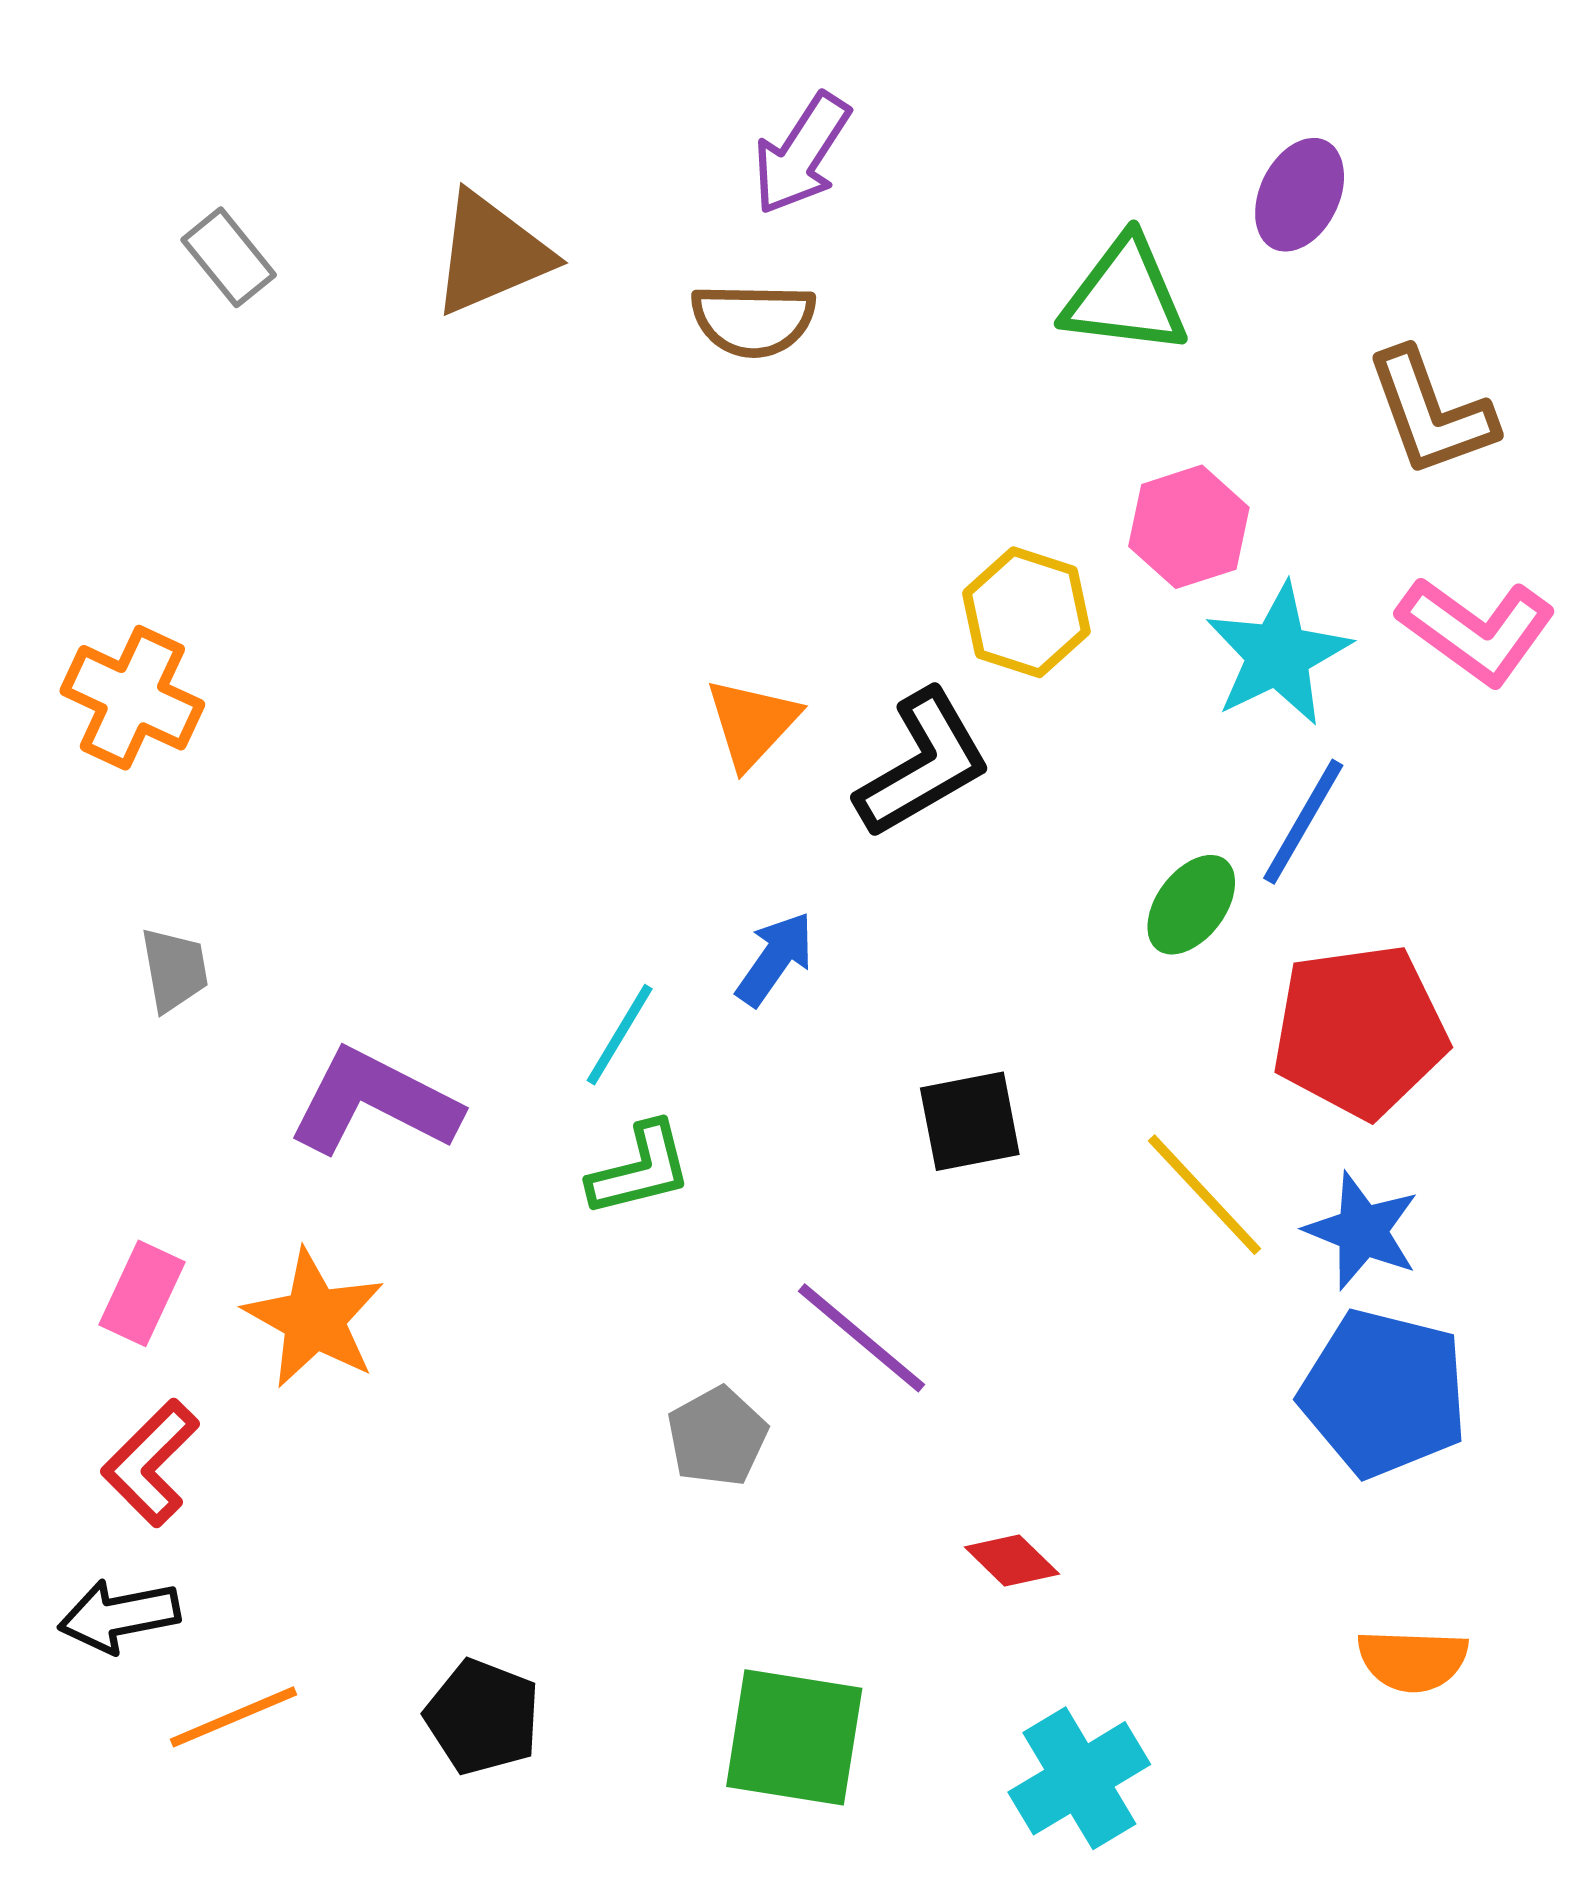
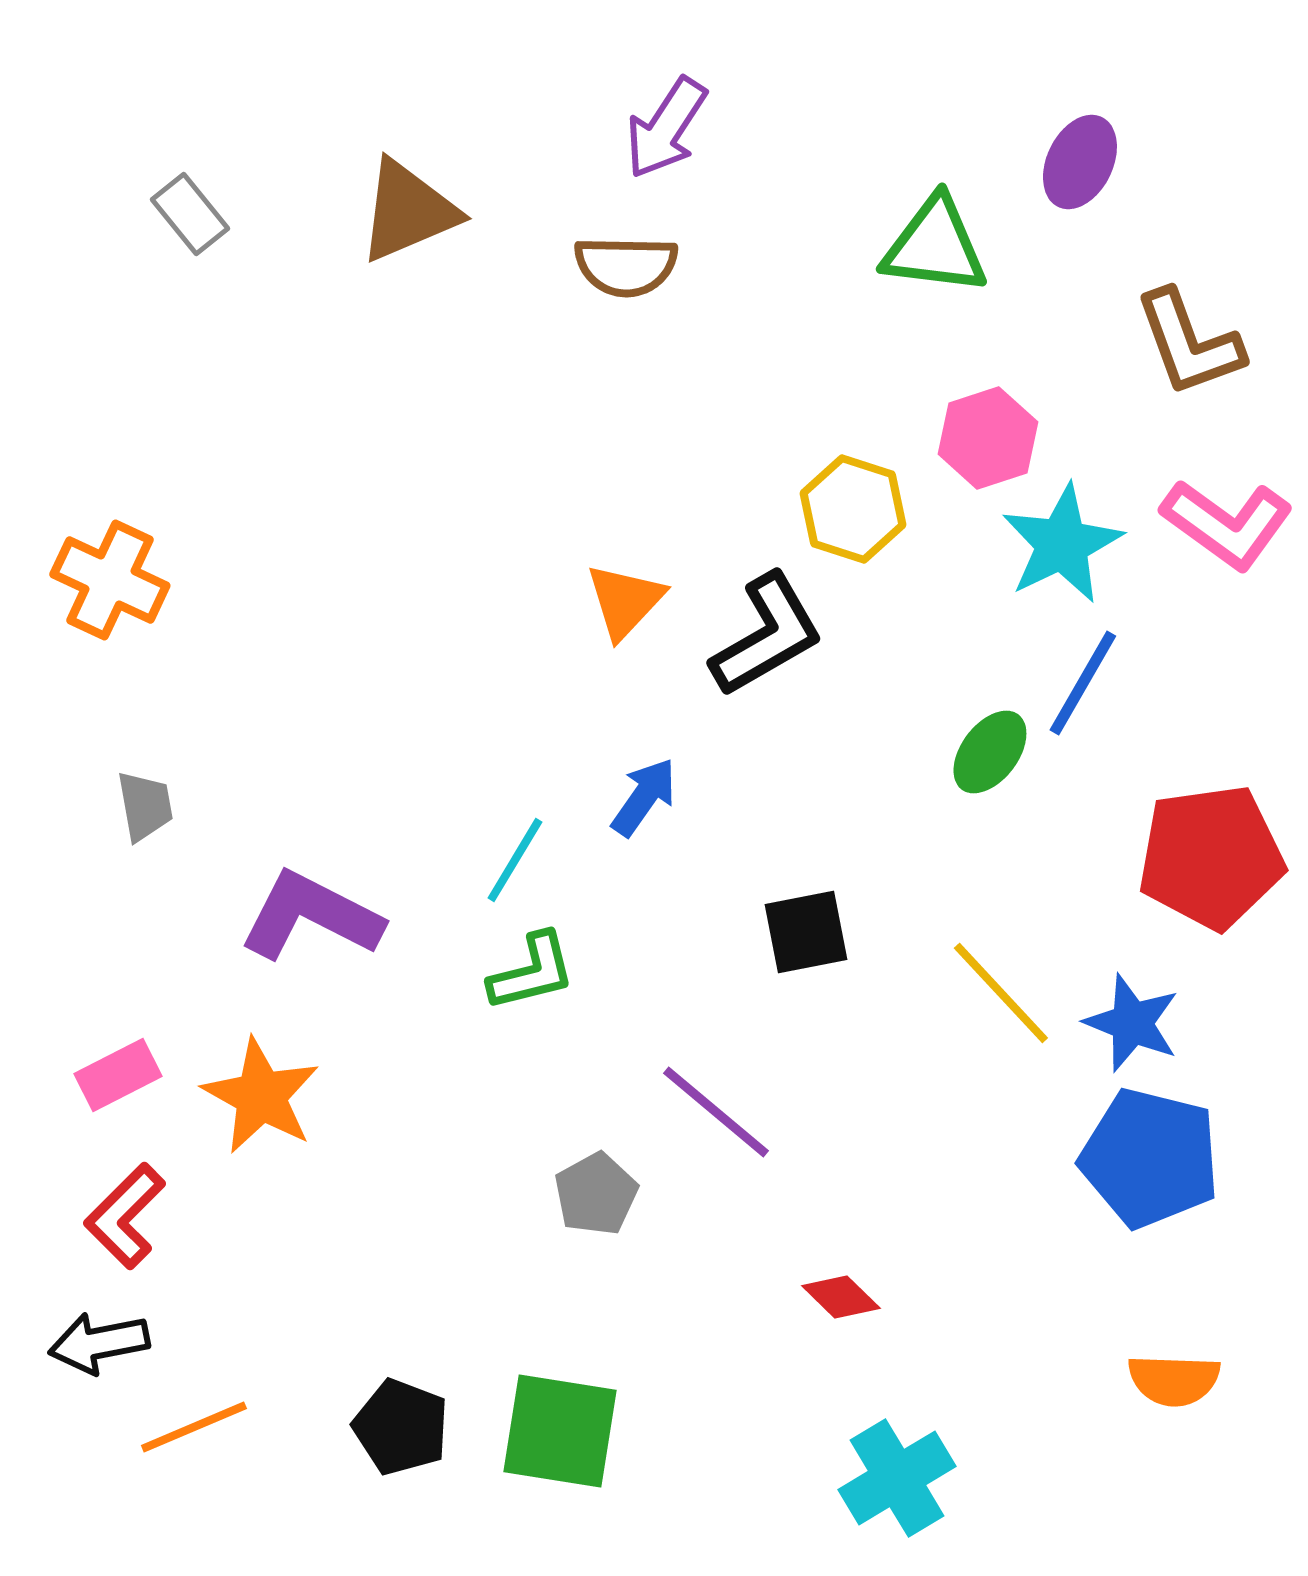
red pentagon: (1360, 1031) -> (1211, 857), moved
pink rectangle: (142, 1293) -> (118, 1075), turned 38
green square: (794, 1737) -> (560, 1431), moved

